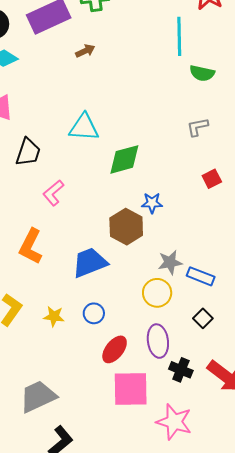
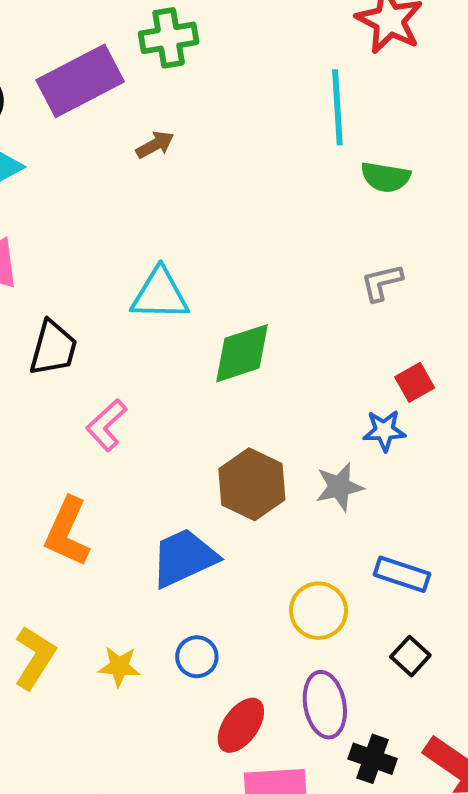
blue star: (152, 203) -> (384, 431), moved
gray star: (170, 262) -> (339, 487), moved

